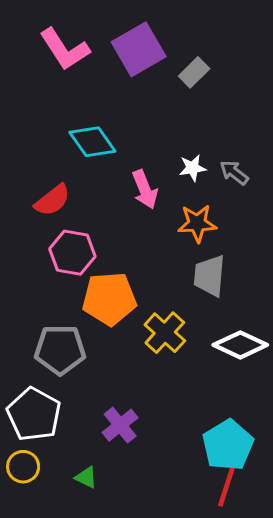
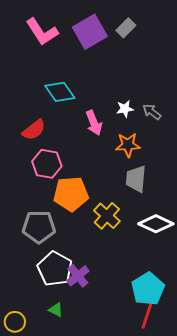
gray rectangle: (194, 72) -> (126, 28), moved
white pentagon: (34, 414) -> (55, 269), moved
yellow circle: (23, 467) -> (15, 322), moved

